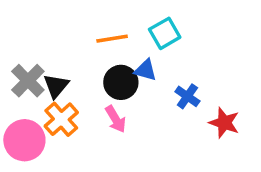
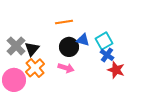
cyan square: (165, 33) -> (104, 41), moved
pink arrow: (116, 119) -> (66, 68), turned -42
red star: (224, 123) -> (116, 70), moved

